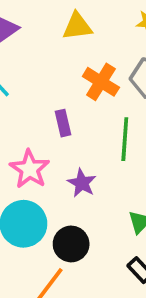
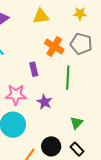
pink star: (30, 169) -> (16, 95), turned -30
black circle: (71, 244) -> (51, 146), moved

